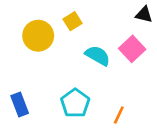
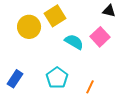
yellow square: (73, 21) -> (55, 16), size x1.5
blue rectangle: (20, 104) -> (15, 79), turned 54

